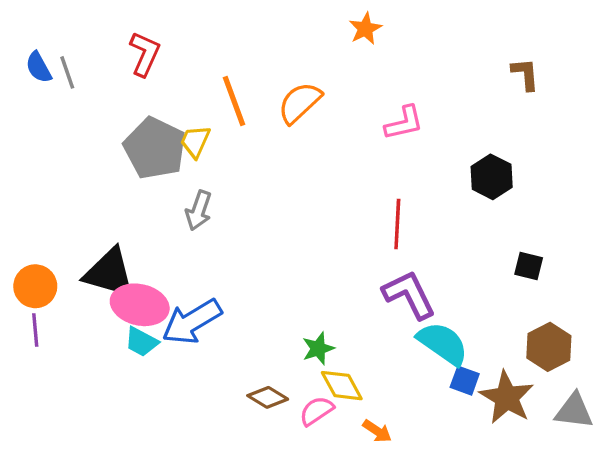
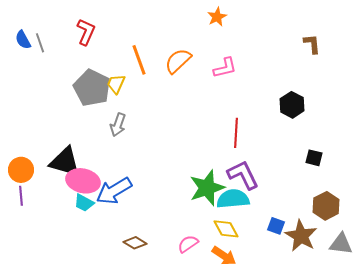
pink L-shape: (404, 123) -> (225, 68), moved
cyan semicircle: (443, 344) -> (233, 199), moved, turned -40
green star: (318, 349) -> (207, 188), moved, size x1.8
yellow diamond: (342, 386) -> (226, 229), moved
brown diamond: (268, 397) -> (135, 243), moved
orange arrow: (377, 431) -> (224, 256), size x1.4

